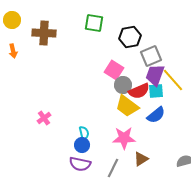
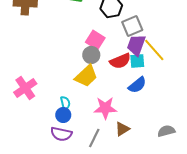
gray circle: (123, 85) -> (91, 55), moved
yellow trapezoid: (127, 106) -> (86, 76), moved, turned -80
pink cross: (44, 118) -> (25, 88), size x1.6

